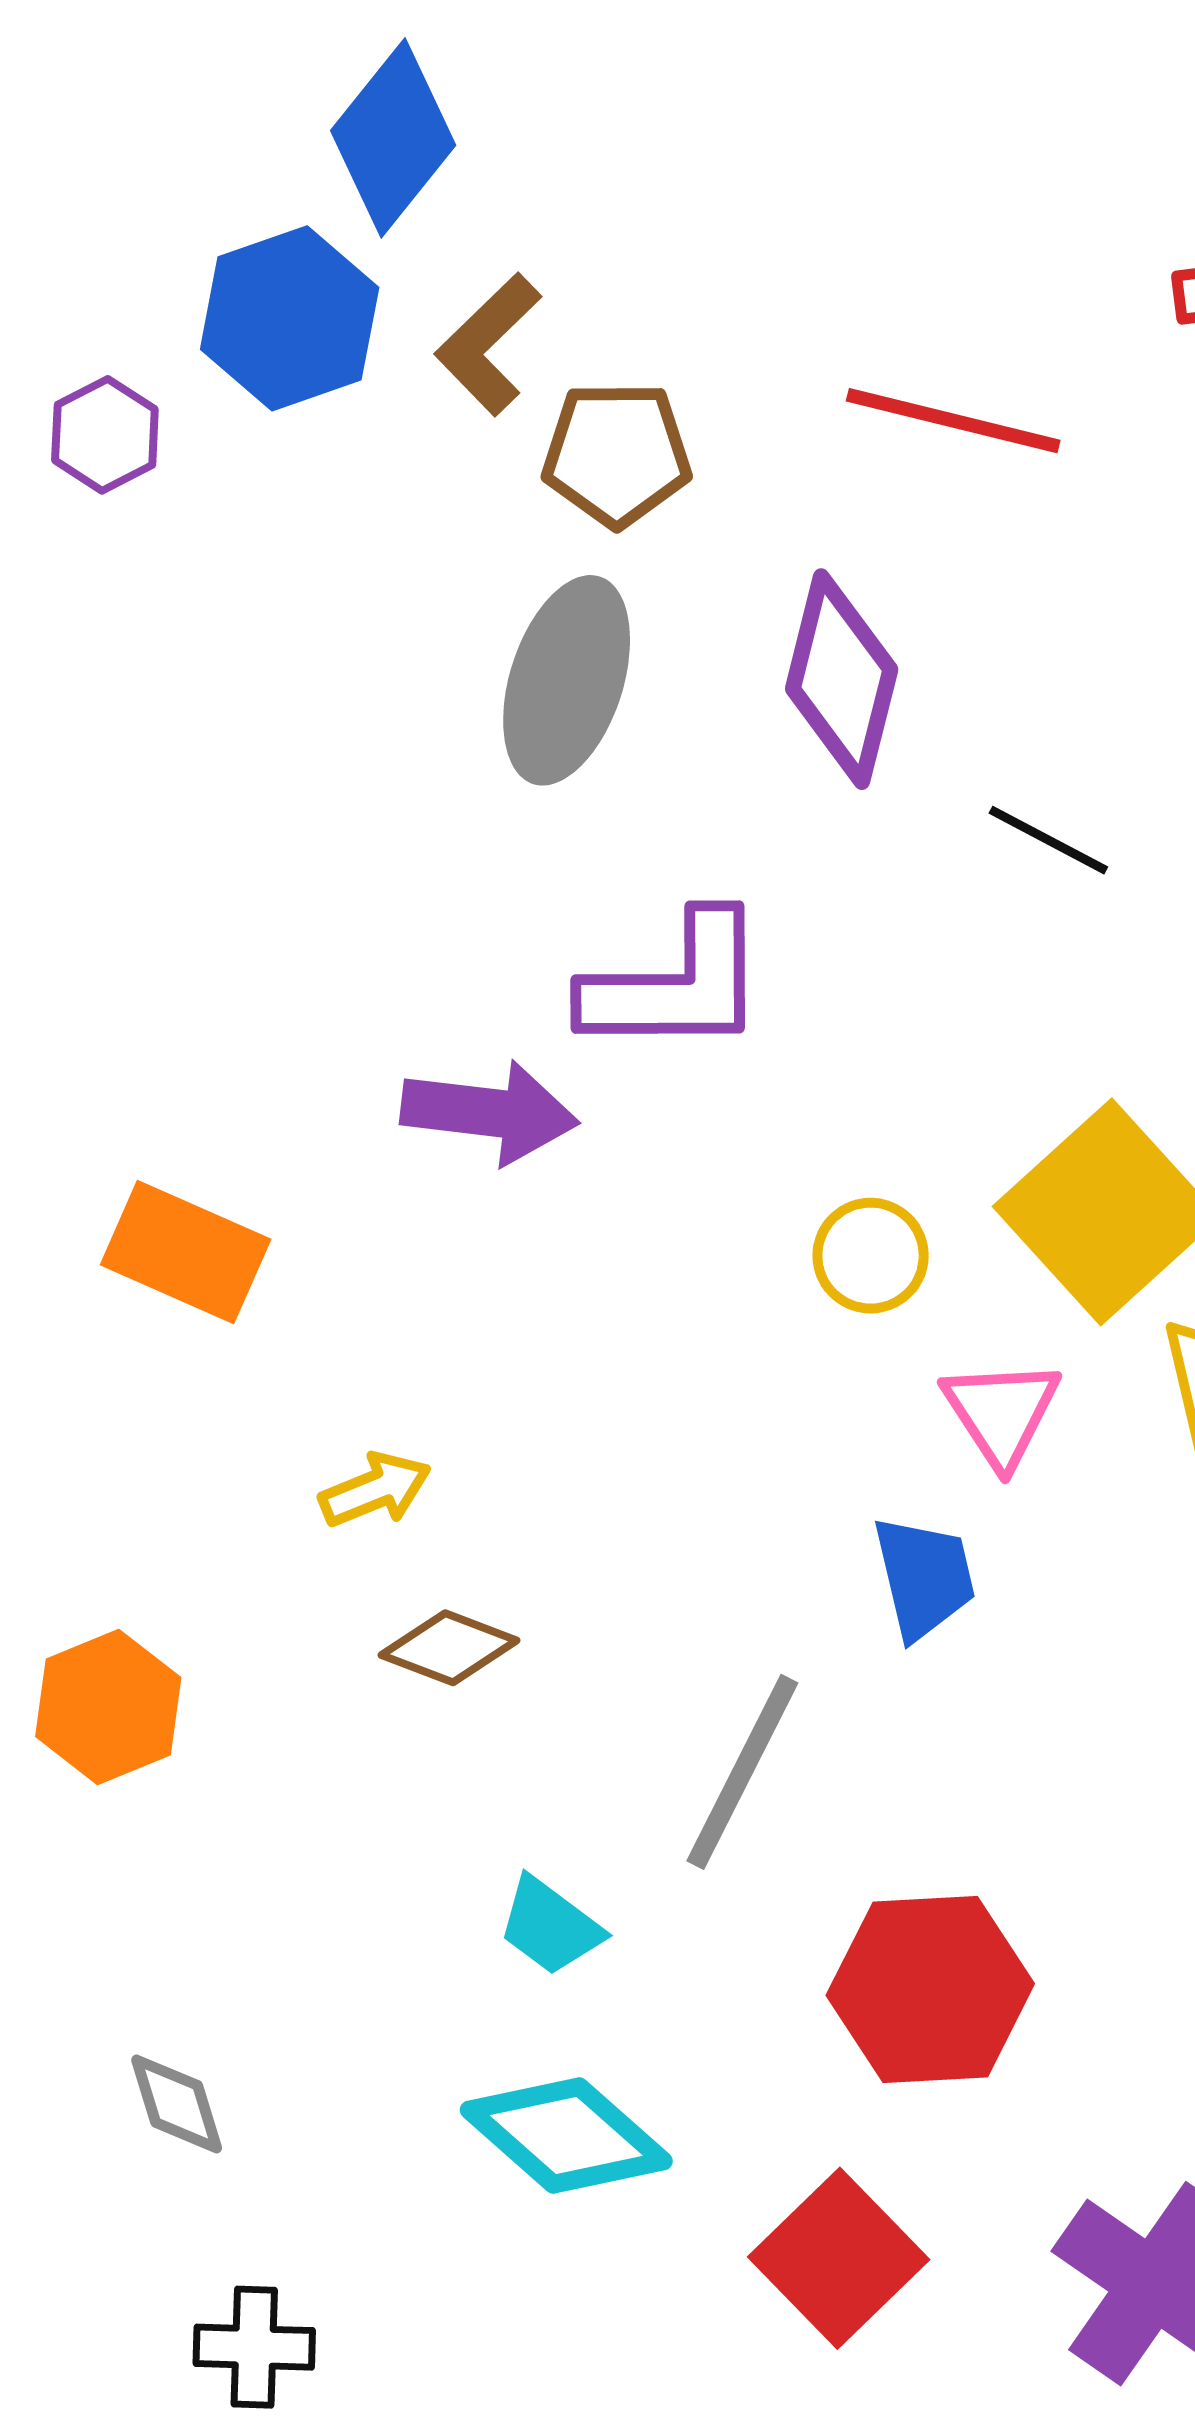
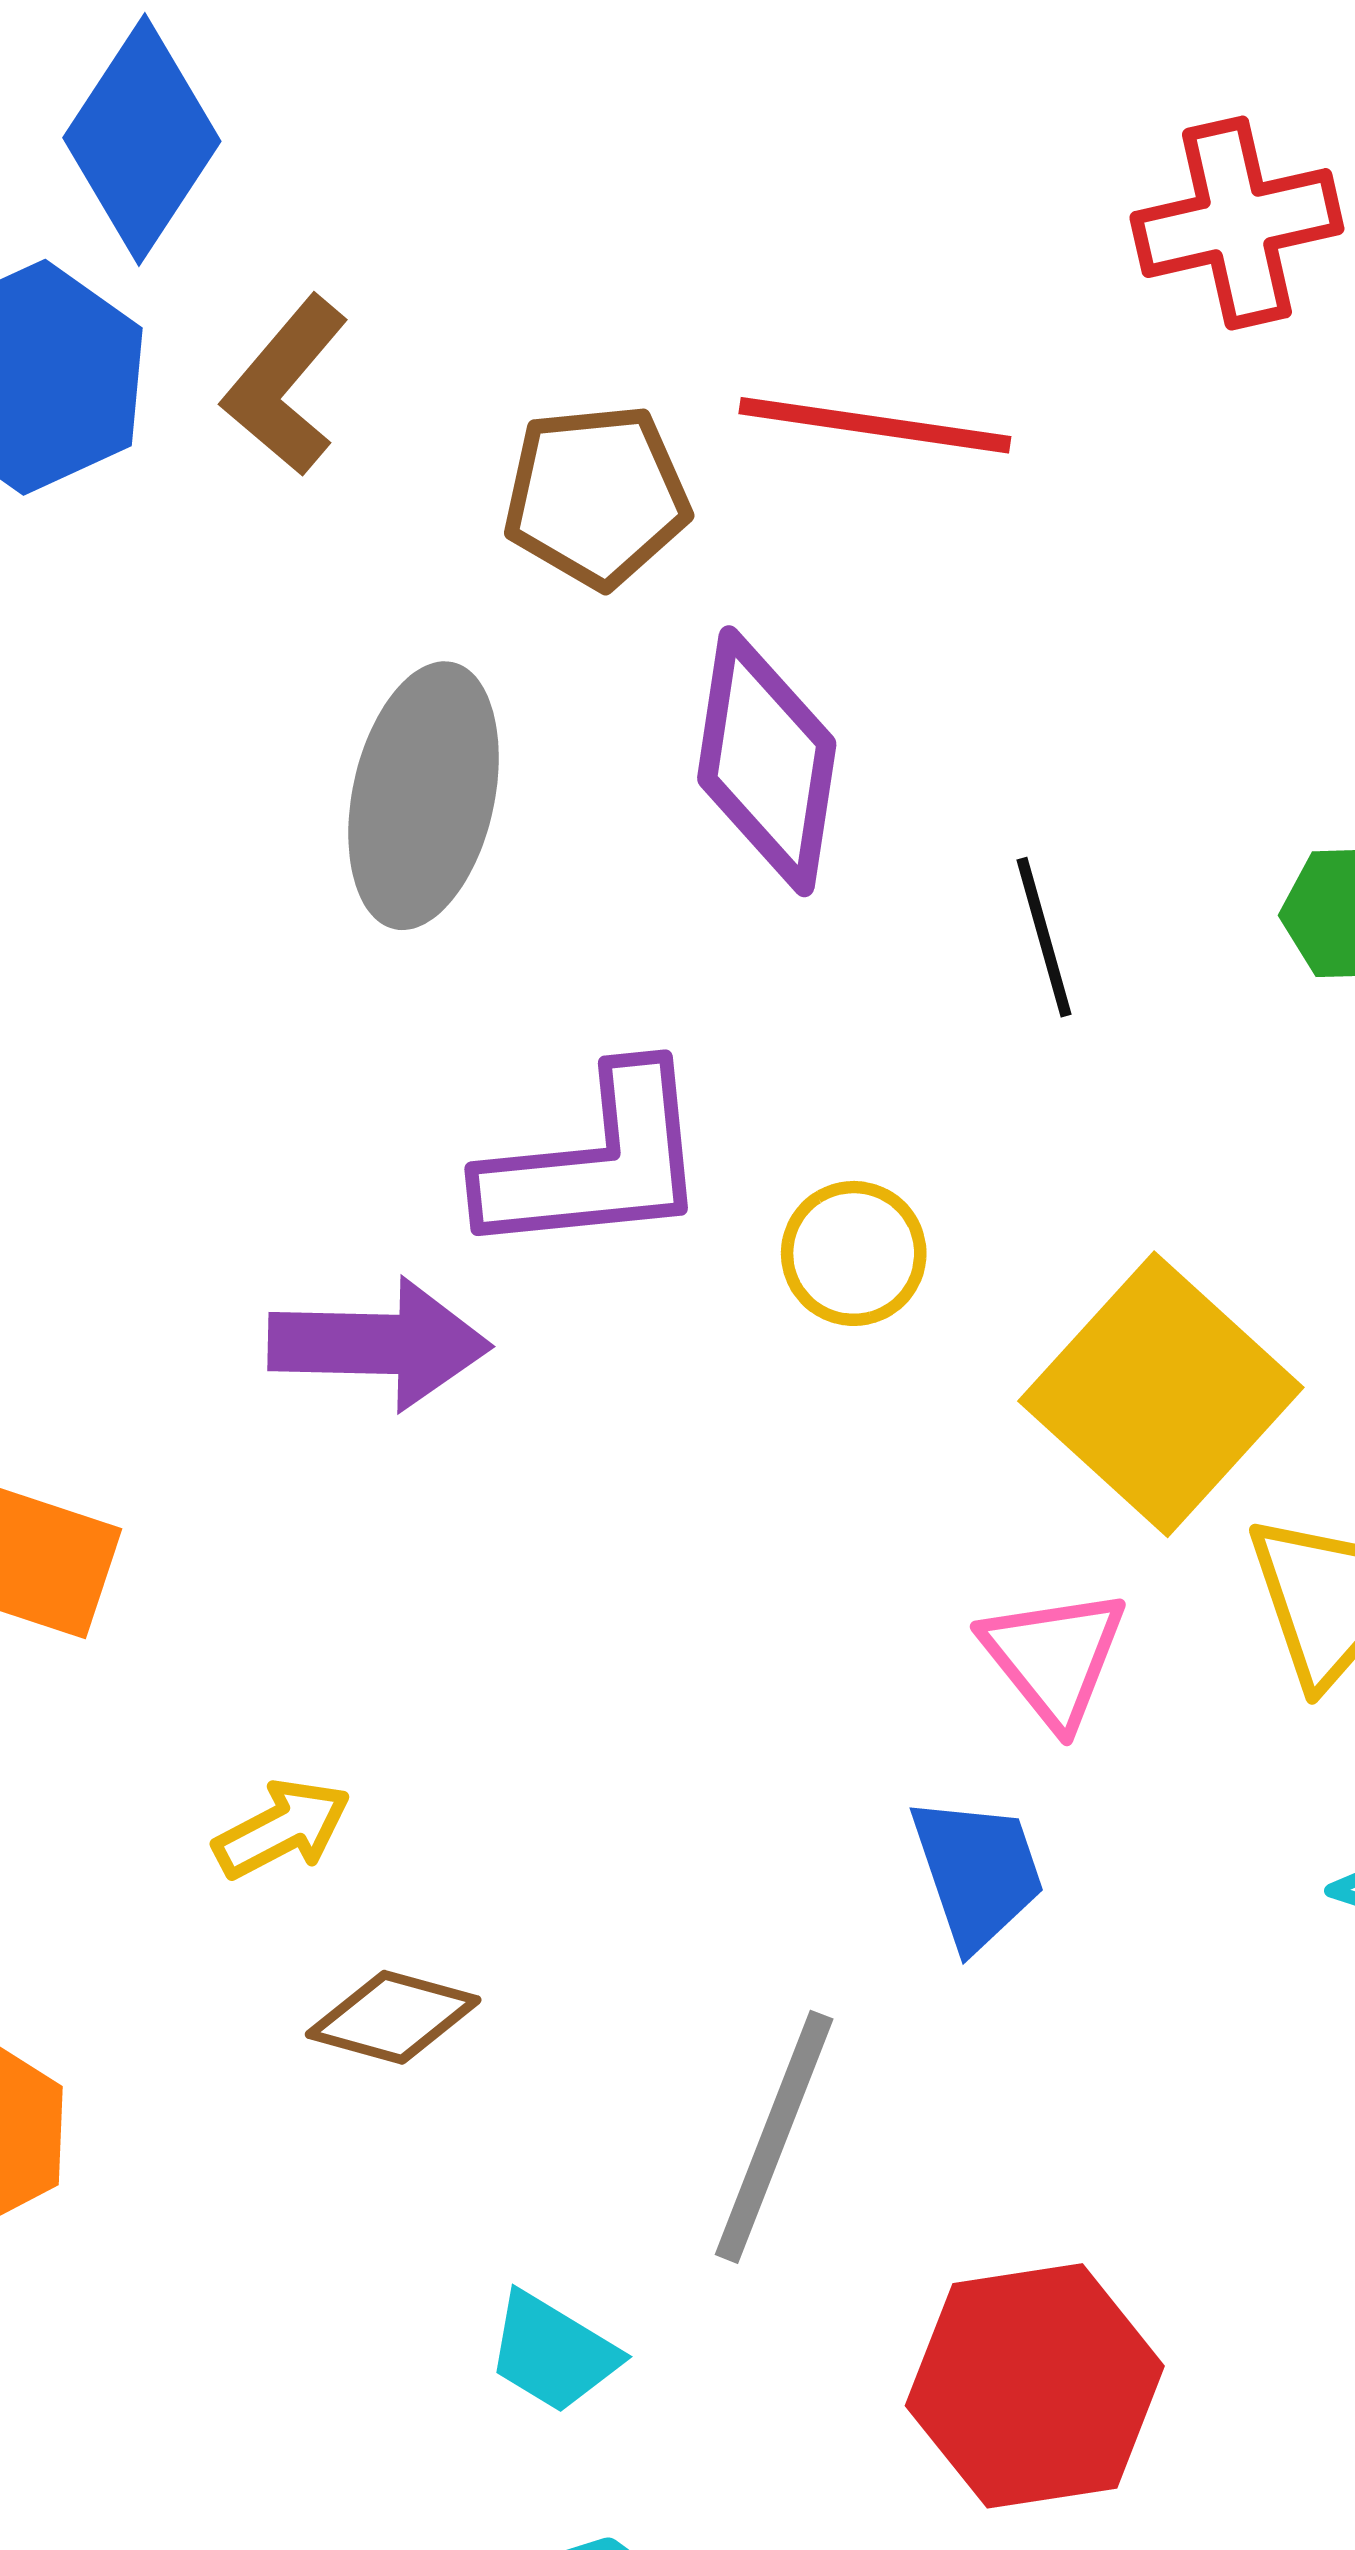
brown pentagon: (617, 454) -> (596, 496), moved
black line: (1048, 840) -> (1044, 937), turned 52
yellow circle: (871, 1256) -> (854, 1253), moved

